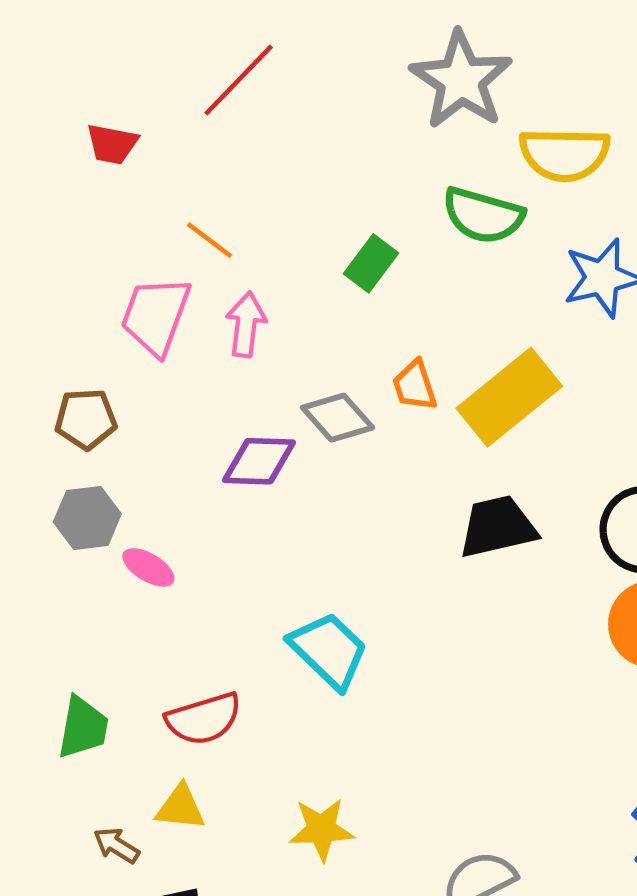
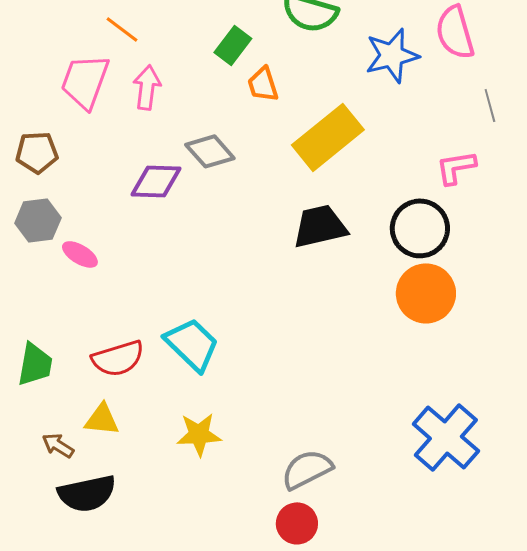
orange trapezoid: (415, 386) -> (263, 84), moved
cyan trapezoid: (329, 650) -> (192, 344), moved

